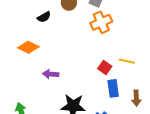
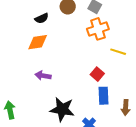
orange diamond: (28, 47) -> (38, 42), moved, turned -40
yellow line: (127, 61) -> (118, 52), moved

